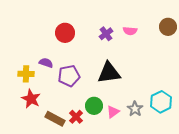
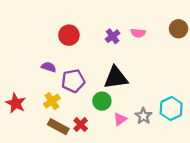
yellow cross: (26, 74) -> (52, 101), moved, turned -35
red star: (31, 99) -> (16, 103), moved
green circle: (94, 106) -> (102, 101), moved

